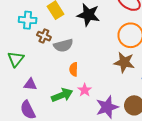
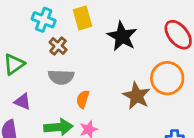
gray semicircle: (63, 45) -> (61, 77), moved
brown star: (124, 62) -> (136, 96), moved

